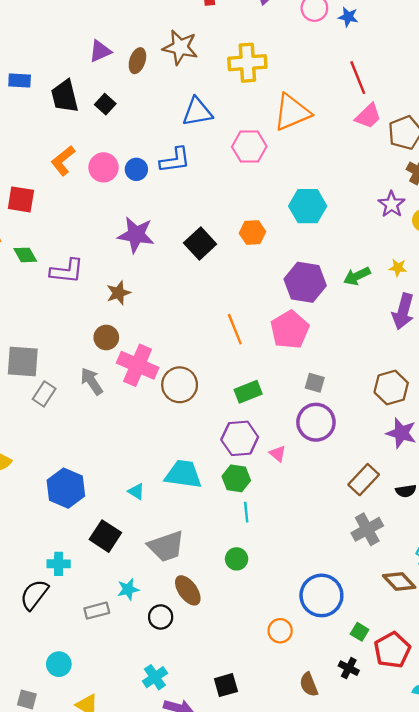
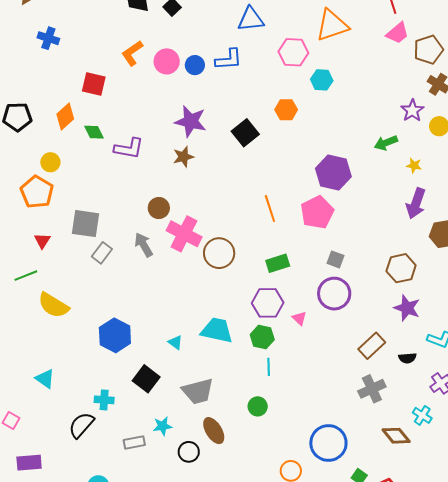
cyan hexagon: (308, 206) -> (322, 80), moved, size x0.7
orange hexagon: (252, 233) -> (286, 110), moved
green arrow: (357, 276) -> (386, 143), moved
brown star: (118, 293) -> (183, 157), moved

